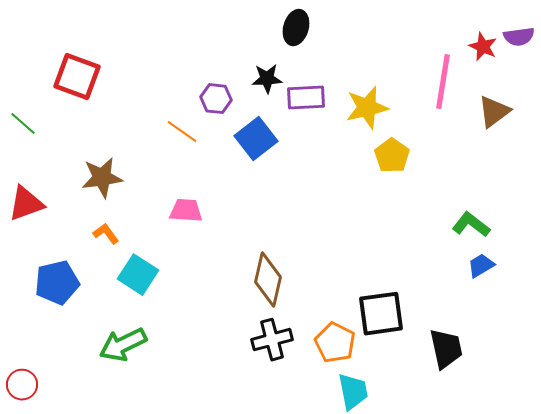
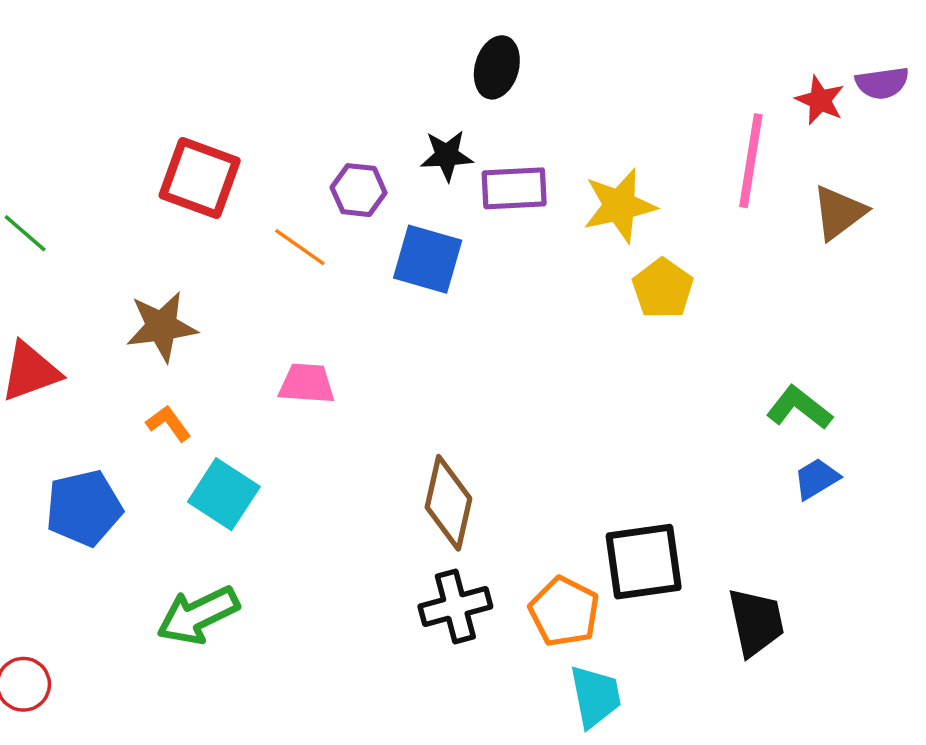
red square: (77, 77) -> (200, 178), moved
blue square: (256, 139) -> (428, 259), turned -36

